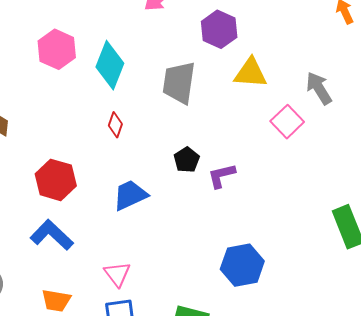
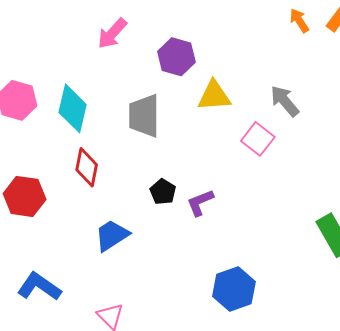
red diamond: (115, 125) -> (87, 167), size x1.5
red hexagon: (56, 180) -> (25, 196), moved

